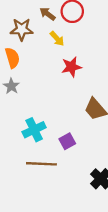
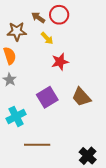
cyan cross: (34, 130) -> (16, 116), moved
purple square: (67, 141) -> (47, 97), moved, size x1.5

